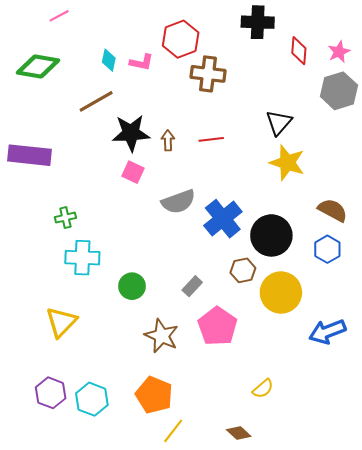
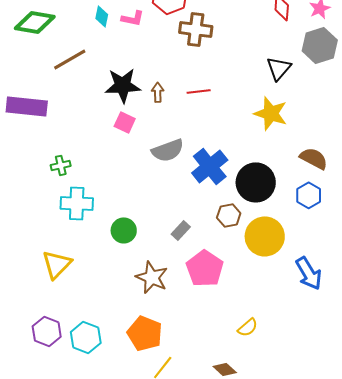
brown line: (96, 101) -> (70, 59), moved
black triangle: (279, 122) -> (279, 68), moved
blue arrow: (327, 332) -> (309, 273), turned -100

